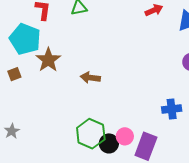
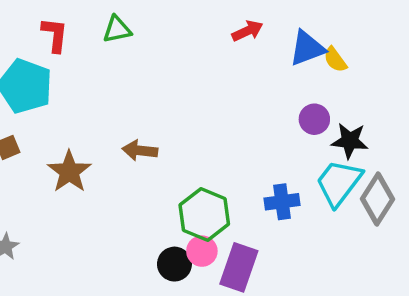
brown star: (48, 60) -> (69, 172), moved
green hexagon: (91, 134) -> (204, 215), moved

